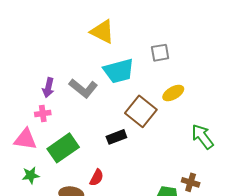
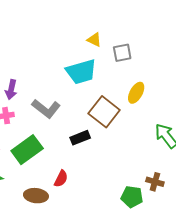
yellow triangle: (102, 32) -> (94, 40), moved, size x0.6
gray L-shape: (83, 88) -> (46, 109), moved
yellow ellipse: (173, 93) -> (136, 93), turned -30

